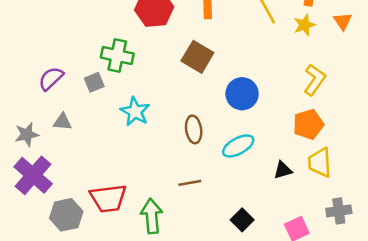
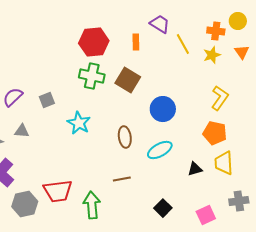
green cross: (117, 56) -> (92, 76), moved
orange pentagon: (308, 124) -> (215, 133), turned 30

